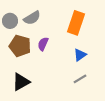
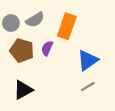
orange rectangle: (76, 23) -> (67, 26), moved
blue triangle: (80, 55) -> (88, 60), size x1.5

